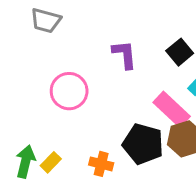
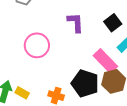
yellow rectangle: (51, 162) -> (22, 93), turned 72

